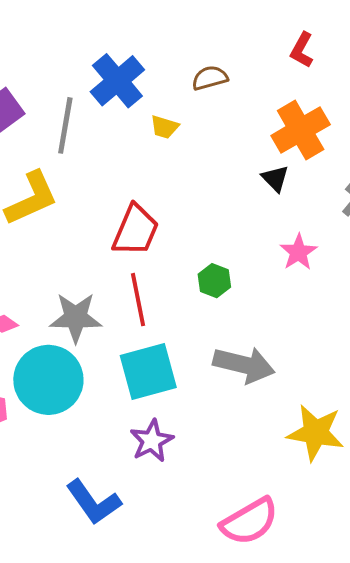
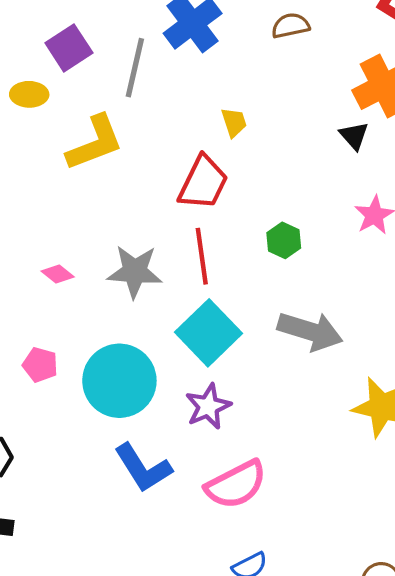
yellow trapezoid: (164, 127) -> (234, 122), moved, turned -128
cyan square: (148, 371) -> (208, 333), turned -32
cyan circle: (48, 380) -> (119, 381), moved
pink semicircle: (250, 521) -> (236, 485), moved

